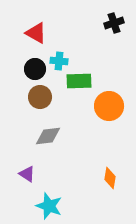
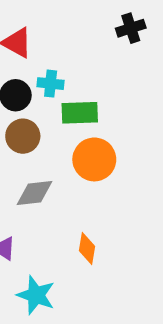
orange circle: (109, 106) -> (94, 159), moved
orange diamond: (110, 178) -> (87, 248), moved

